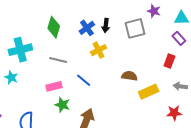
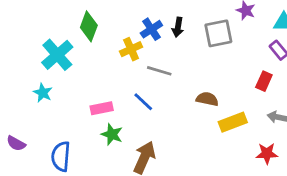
green diamond: (54, 27) -> (89, 26), moved
cyan cross: (20, 50) -> (57, 55), turned -30
yellow cross: (99, 50) -> (131, 49), moved
gray line: (58, 60) -> (159, 71), moved

